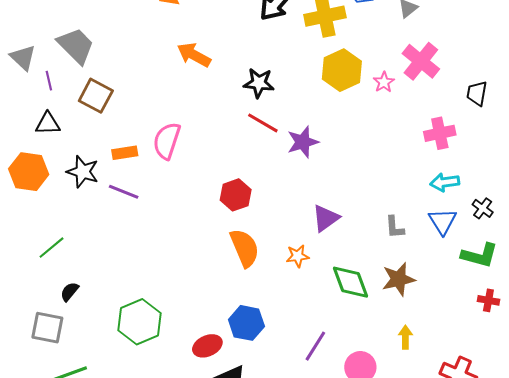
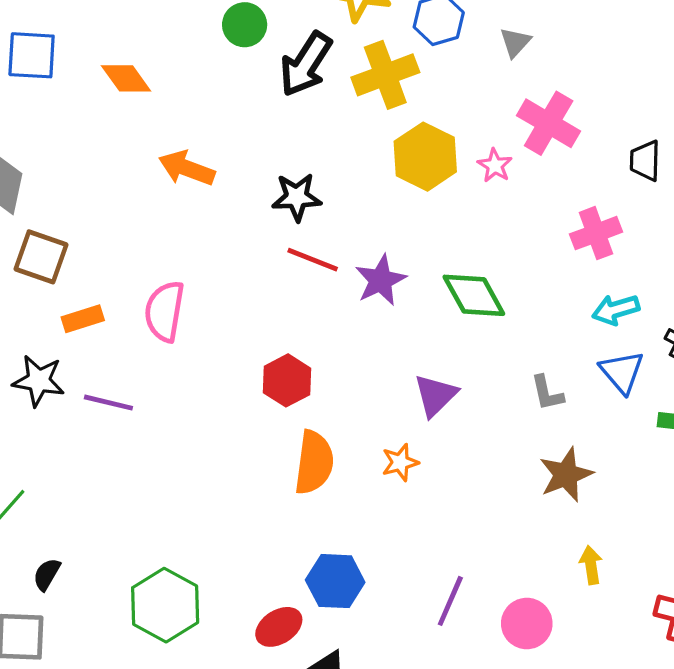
orange rectangle: (125, 153) -> (83, 319), moved
orange semicircle: (245, 248) -> (314, 462), turned 39
green diamond: (351, 282) -> (474, 295), moved

